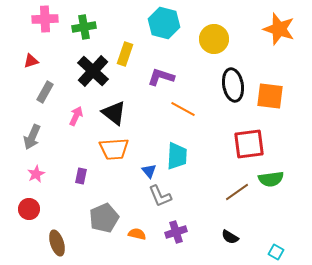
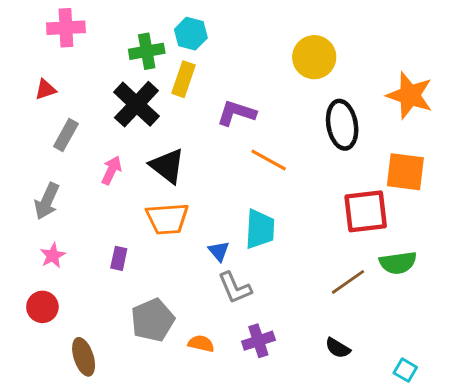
cyan hexagon: (164, 23) -> (191, 34), moved, size x0.7
green cross: (84, 27) -> (147, 51), moved
orange star: (279, 29) -> (410, 95), moved
orange square: (270, 96) -> (405, 172), moved

